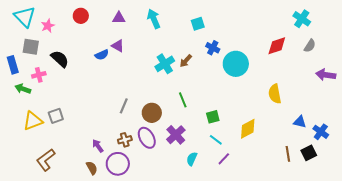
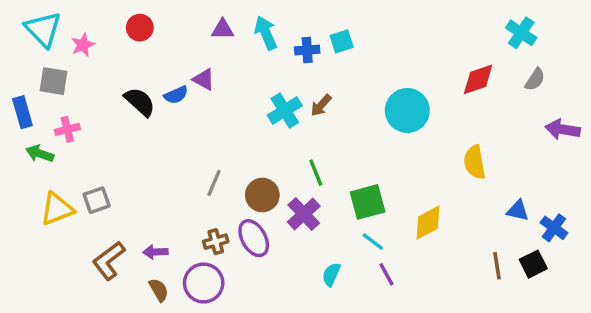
purple triangle: (119, 18) -> (223, 29), moved
blue cross: (213, 48) -> (307, 50), moved, turned -32
black semicircle: (60, 59) -> (140, 102), moved
green square: (213, 117) -> (368, 202), size x1.5
purple cross: (176, 135) -> (304, 214), moved
purple arrow: (98, 146) -> (155, 252), moved, turned -56
purple line: (224, 159) -> (387, 274), turned -72
brown L-shape: (46, 160) -> (109, 261), moved

